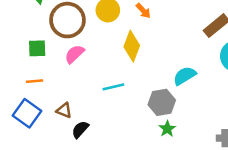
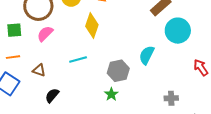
cyan semicircle: (185, 76) -> (147, 55), moved, turned -30
brown triangle: (64, 110) -> (39, 70), moved
green star: (167, 129) -> (111, 94), moved

